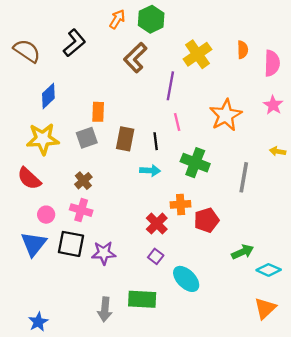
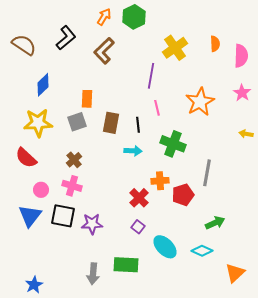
brown L-shape: (135, 58) -> (104, 51), moved
gray line: (244, 177) -> (207, 173), moved
cyan diamond: (269, 270) -> (202, 251), moved

